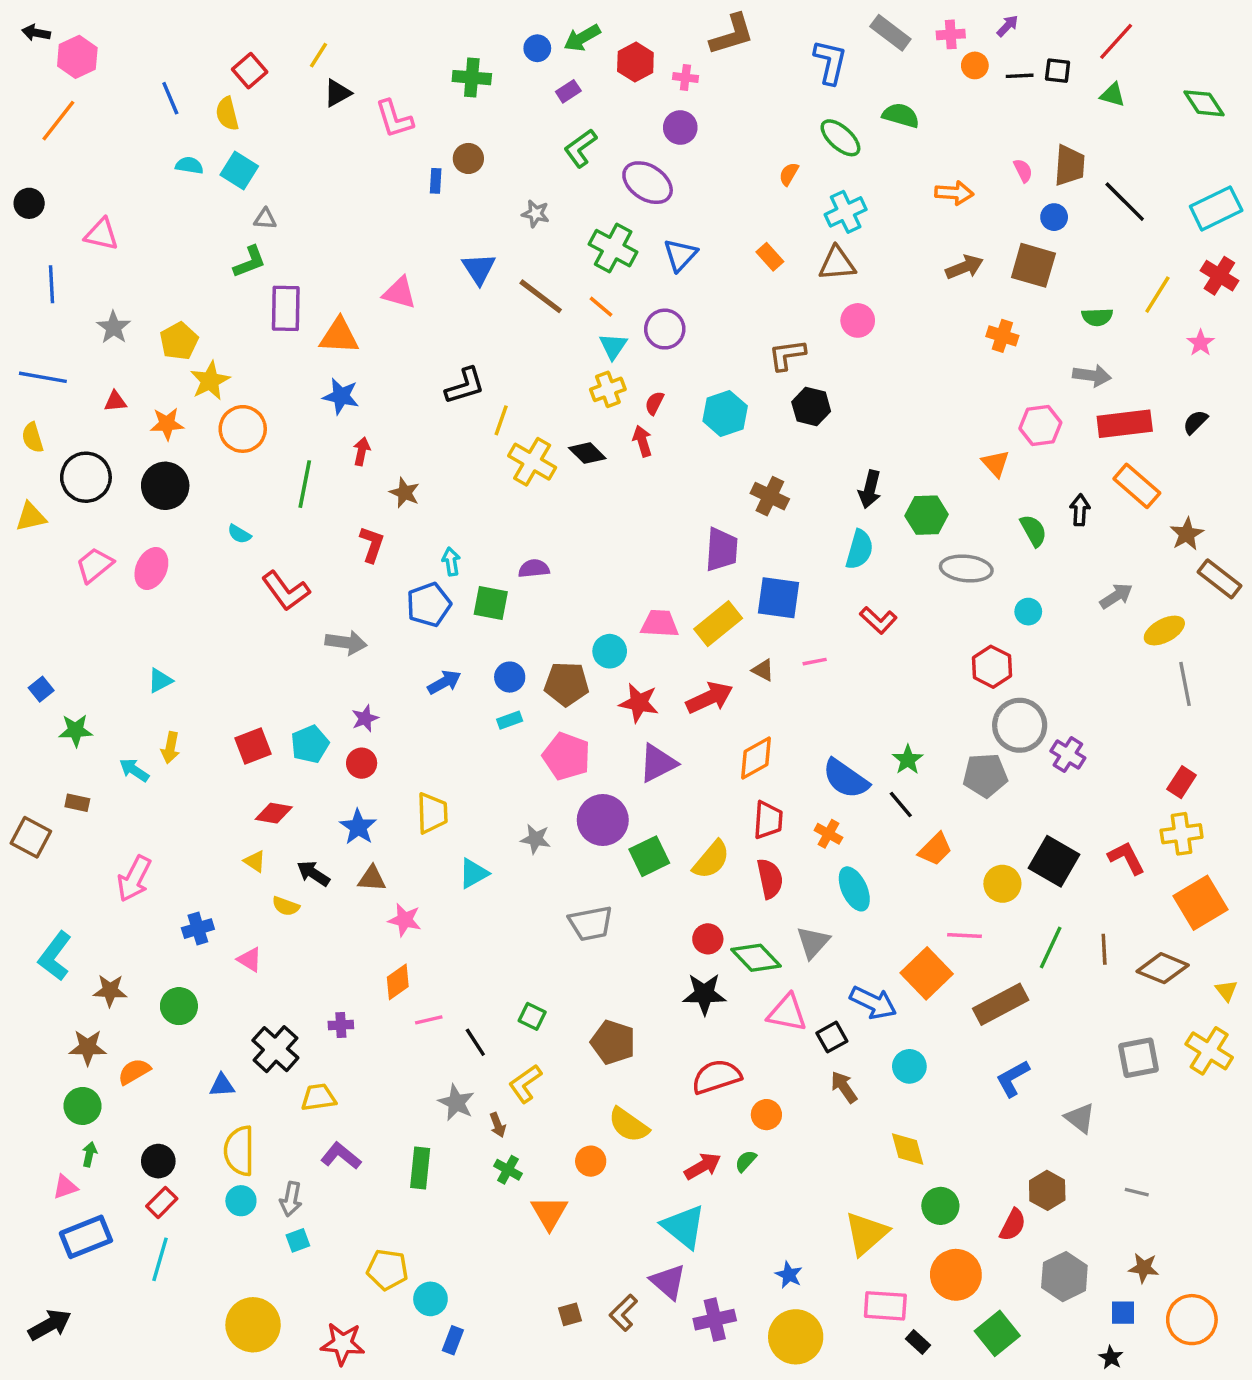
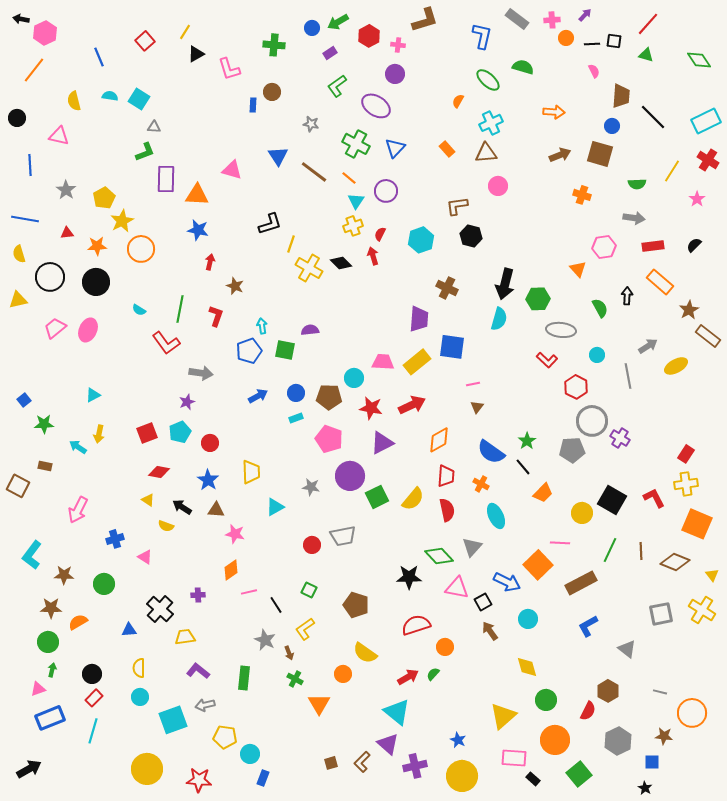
yellow semicircle: (227, 114) -> (74, 101), moved
pink semicircle: (1023, 171) -> (594, 71), moved
red rectangle: (1125, 424) -> (653, 246), size x0.7
green line: (305, 484) -> (180, 309), moved
black arrow: (870, 489) -> (505, 284), size x1.4
red L-shape: (878, 620) -> (547, 360), moved
brown triangle: (763, 670) -> (477, 407), moved, turned 40
gray line: (1185, 684) -> (628, 376), moved
purple star: (365, 718) -> (187, 402), moved
orange square: (1201, 903) -> (697, 524), turned -36
red circle: (708, 939) -> (312, 545), moved
yellow semicircle: (239, 1151) -> (139, 668), size x0.7
gray arrow: (291, 1199) -> (205, 705), moved, turned 66
cyan square: (298, 1240) -> (173, 720), size x2.0
orange circle: (1192, 1320) -> (692, 713), moved

